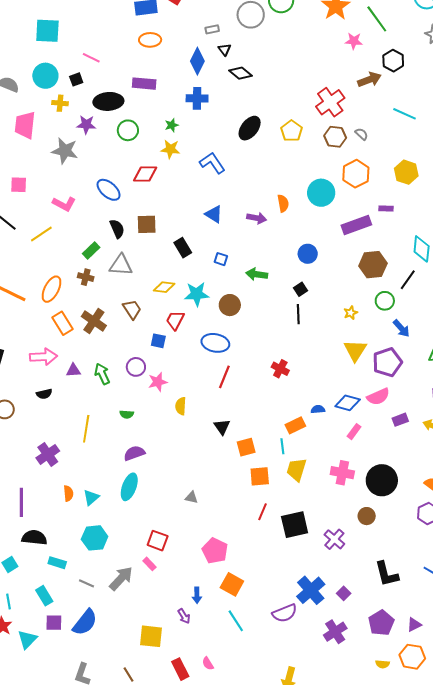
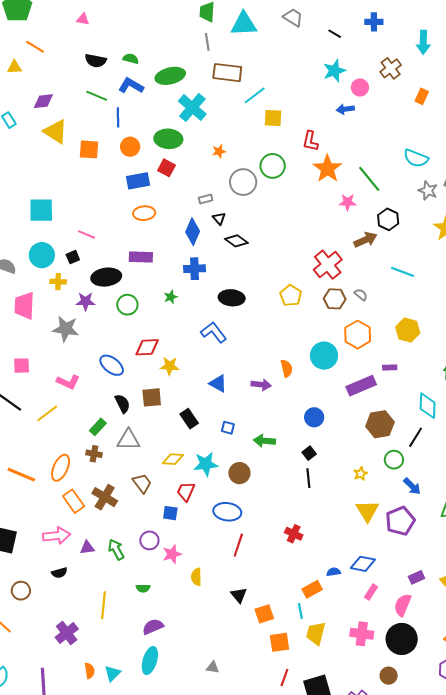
black ellipse: (250, 128) -> (232, 298), moved, turned 60
yellow star: (170, 149) -> (170, 366), moved
pink semicircle: (378, 397) -> (403, 605), moved, turned 140

